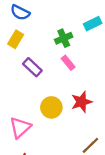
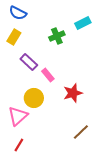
pink rectangle: (68, 63) -> (48, 75), moved
yellow circle: (51, 107) -> (34, 98), moved

